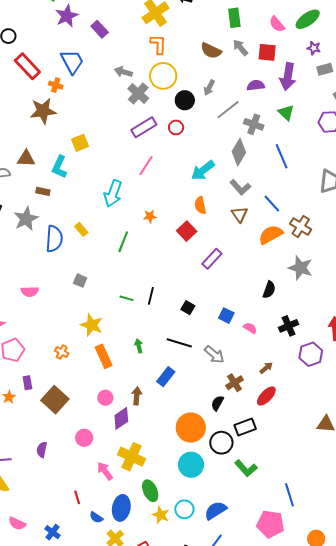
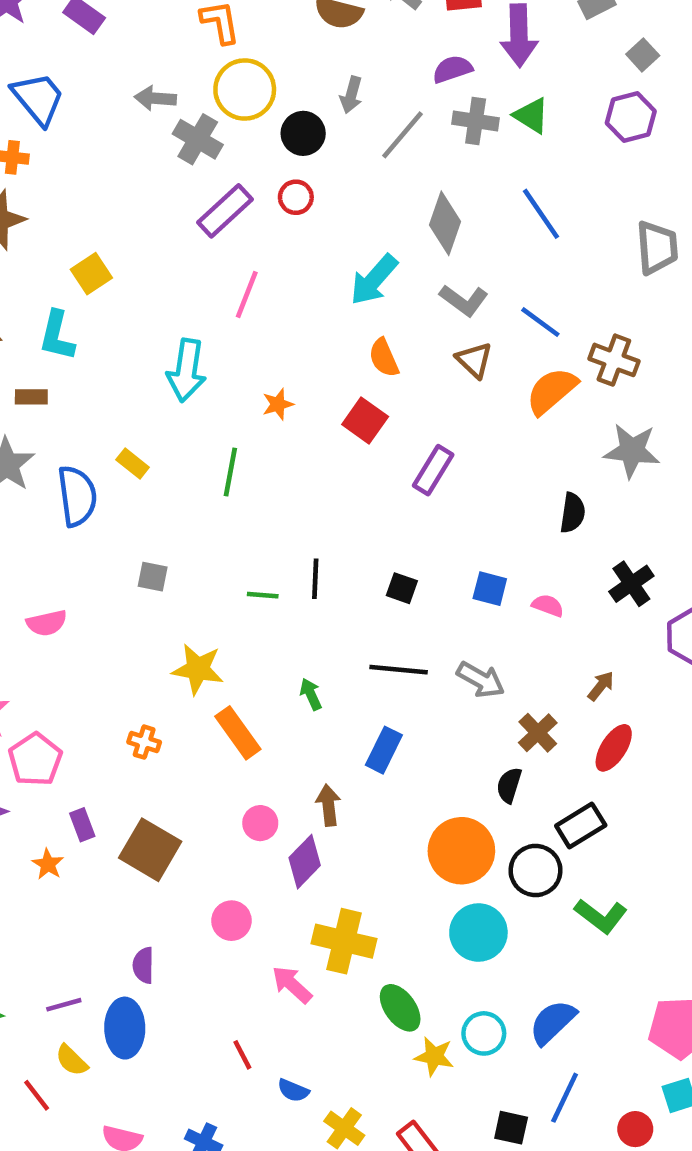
gray cross: (254, 124) -> (476, 121), moved
blue ellipse: (121, 508) -> (125, 1028), moved

